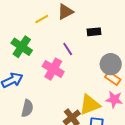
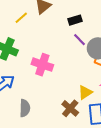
purple line: (68, 49) -> (80, 40), moved
yellow triangle: (90, 105) -> (85, 92), size x0.7

